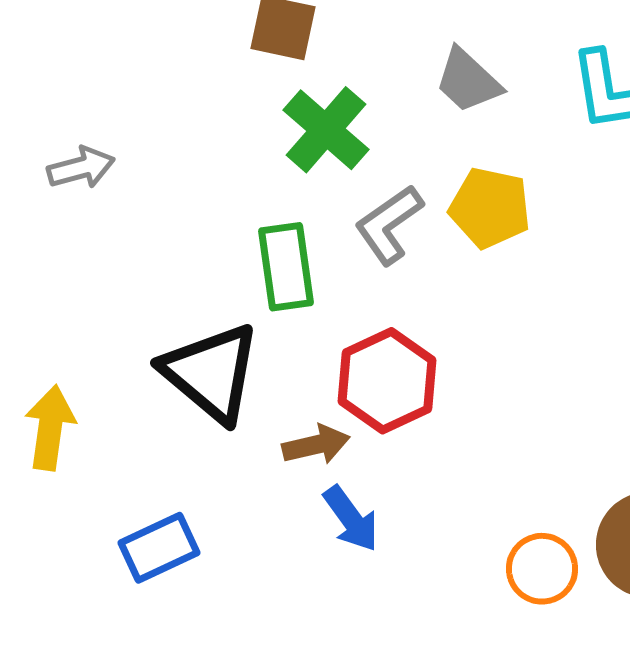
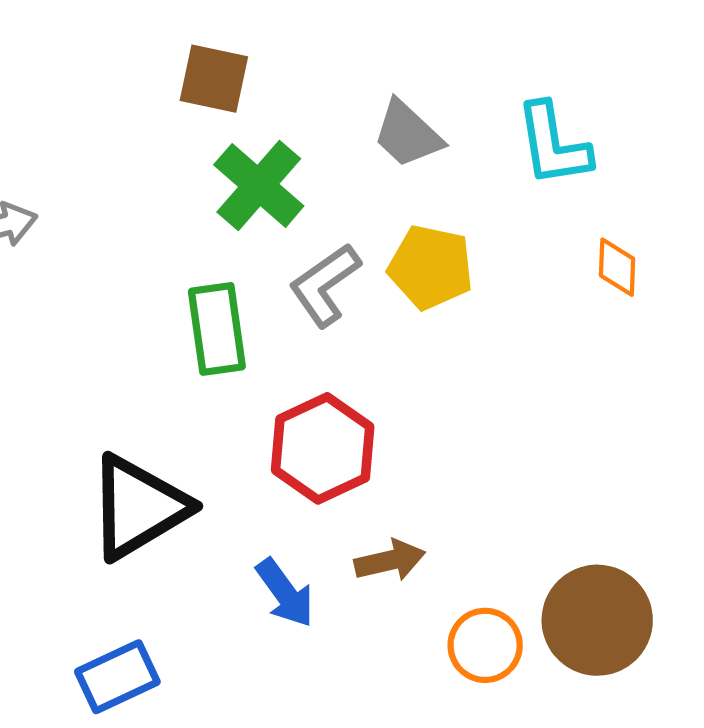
black triangle: (211, 373) -> (138, 507), moved, turned 49
brown arrow: (316, 445) -> (390, 560), moved
blue rectangle: (159, 548) -> (117, 677), moved

